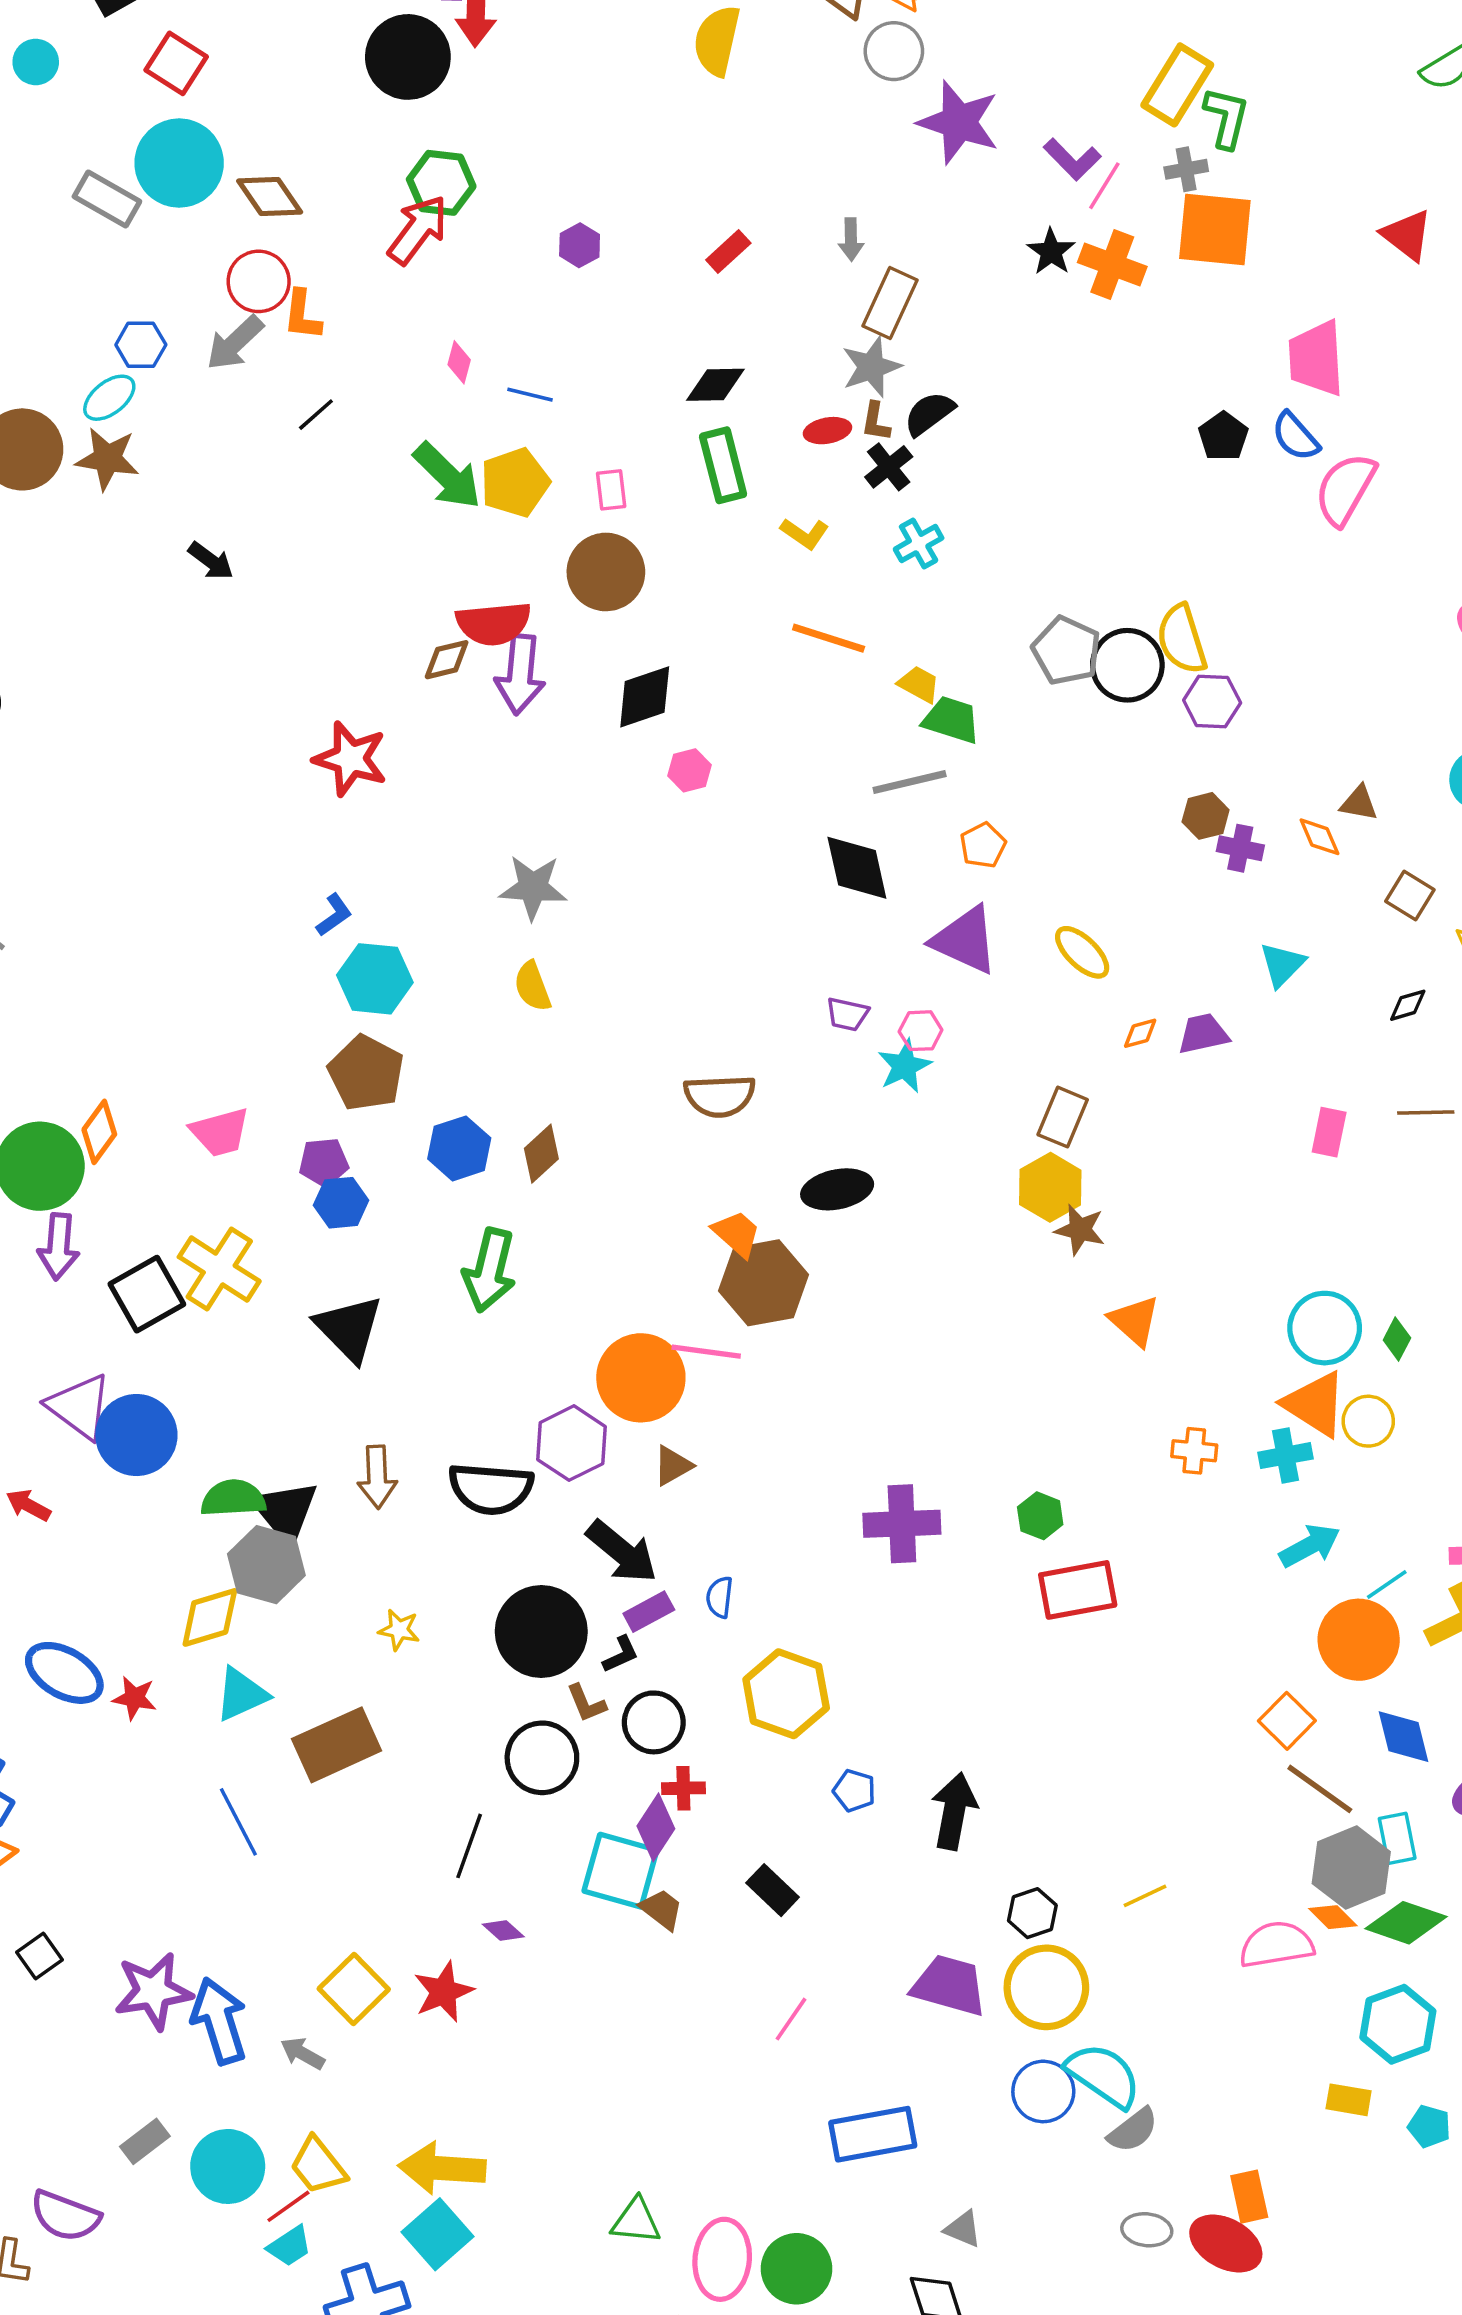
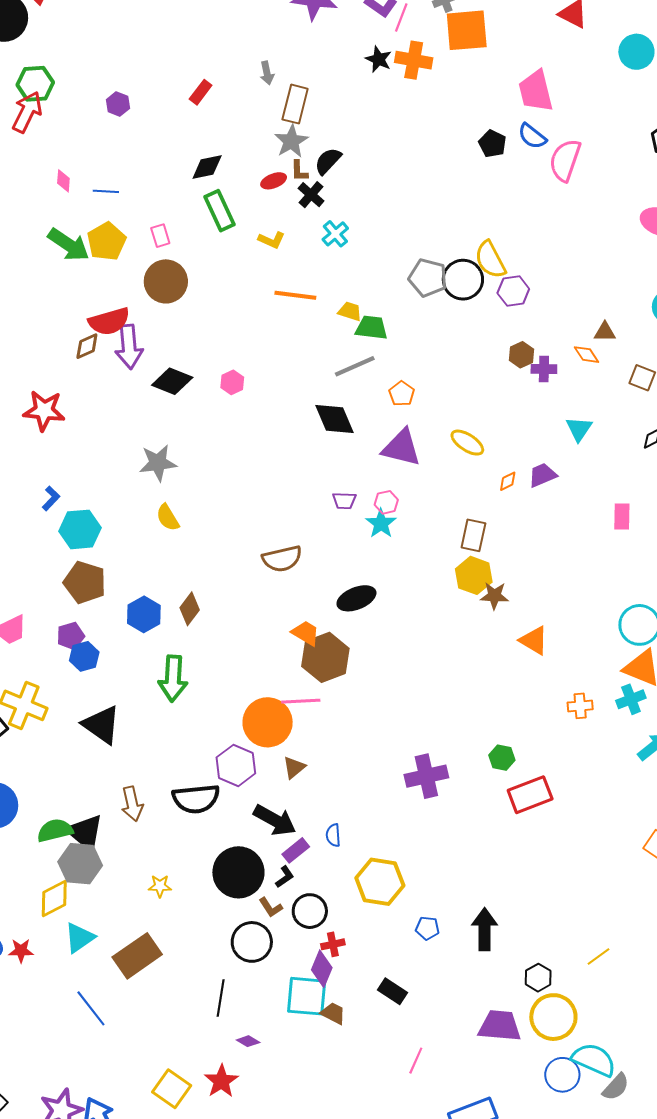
black diamond: (645, 697) -> (172, 381), moved, turned 51

